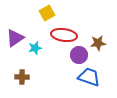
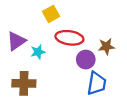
brown cross: (22, 77) -> (24, 83), size x1.5
blue trapezoid: (89, 77) -> (97, 83), turned 80

